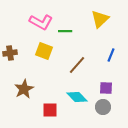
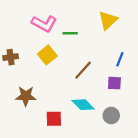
yellow square: (44, 51) -> (47, 55), turned 30
purple square: (106, 88) -> (114, 83), moved
brown star: (24, 89) -> (26, 96), turned 30

